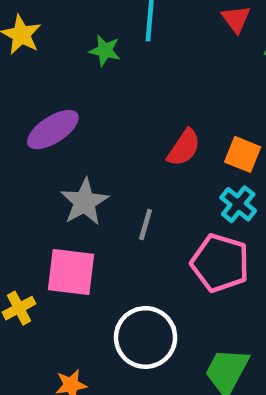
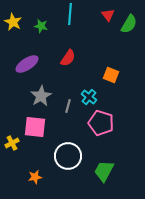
green star: (105, 51) -> (41, 26), moved
red semicircle: (184, 148) -> (68, 58), moved
cyan cross: (238, 204) -> (89, 97), moved

